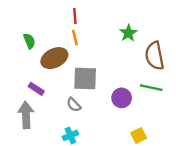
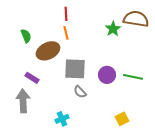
brown semicircle: (155, 56) -> (136, 19), moved, turned 110
purple circle: (122, 98) -> (107, 75), moved
gray semicircle: (74, 105) -> (80, 92), moved

